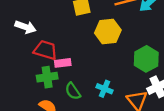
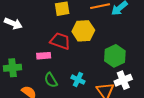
red trapezoid: (45, 50) -> (60, 41), moved
green cross: (47, 77) -> (13, 68), moved

